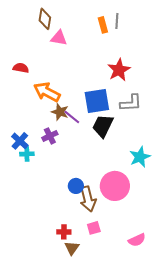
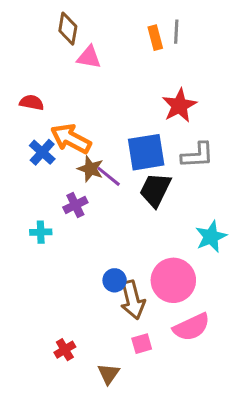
blue cross: (20, 141) -> (42, 152), moved
red cross: (64, 232) -> (65, 350), moved, turned -32
pink semicircle: (137, 240) -> (191, 327), moved, size x1.4

